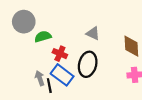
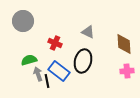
green semicircle: (43, 37) -> (29, 60), moved
red cross: (60, 54) -> (55, 43), moved

